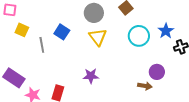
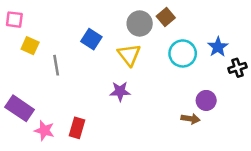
gray circle: (94, 13) -> (140, 23), moved
blue square: (62, 32) -> (91, 39), moved
purple star: (91, 76) -> (120, 91), moved

